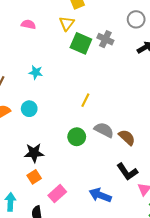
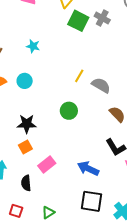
gray semicircle: (104, 130) -> (101, 85), moved

